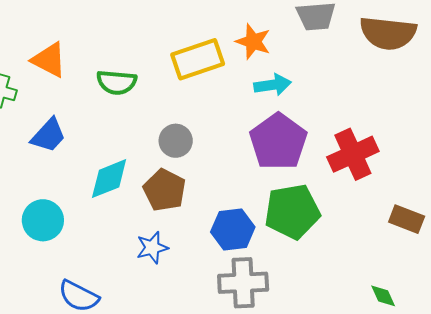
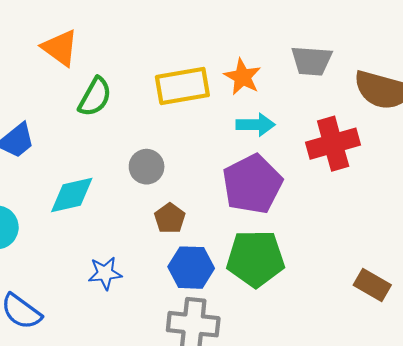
orange triangle: (49, 60) -> (60, 48), moved
green semicircle: (117, 82) -> (95, 97), turned -75
red cross: (353, 154) -> (333, 144), moved
brown pentagon: (165, 190) -> (170, 218), moved, size x0.7

